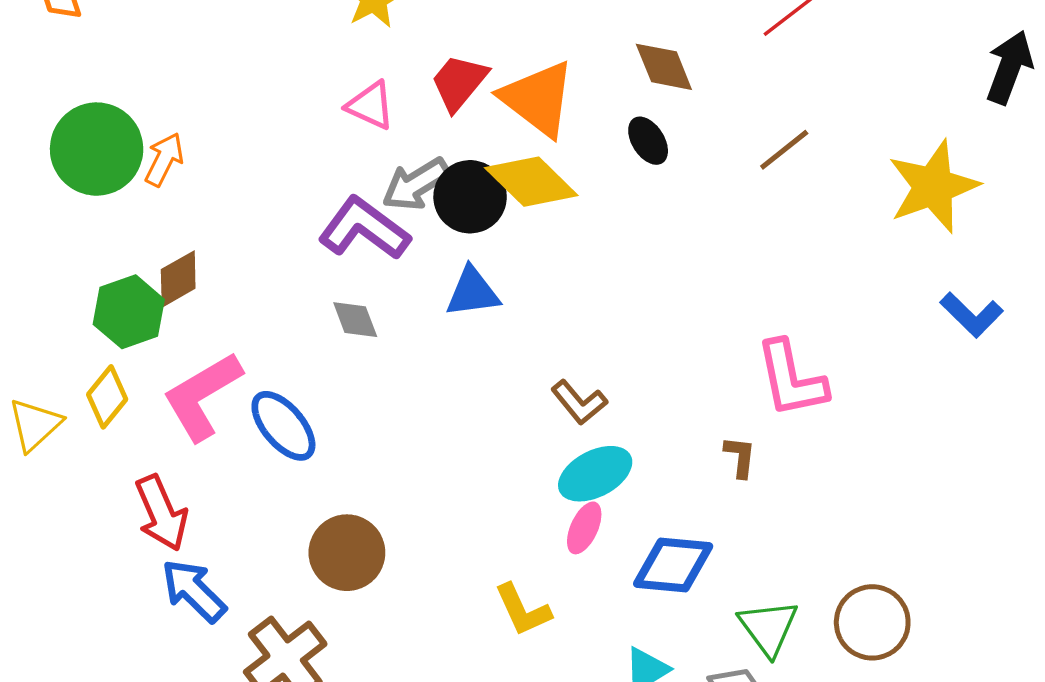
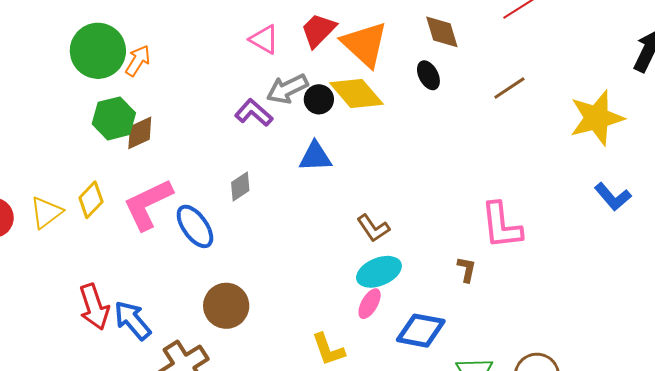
black circle: (470, 197) -> (319, 99), size x0.7
purple L-shape: (364, 229) -> (254, 113), size x0.7
green hexagon: (129, 312) -> (114, 118), moved
gray diamond: (355, 320) -> (240, 186), moved, turned 72
red arrow: (161, 513) -> (94, 307), moved

